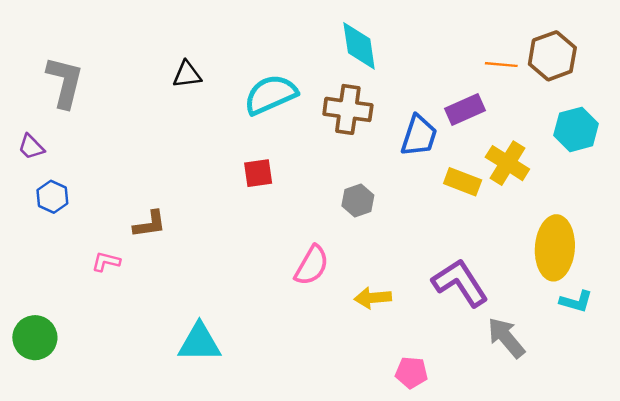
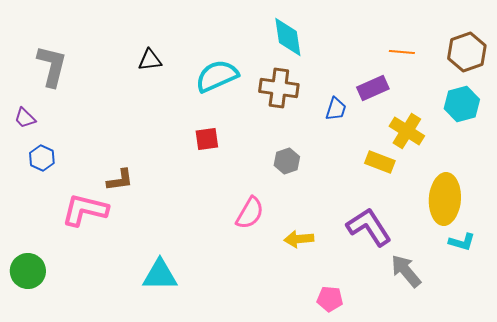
brown hexagon: (552, 56) -> (467, 52), moved
blue trapezoid: (419, 136) -> (336, 109), size x0.7
yellow rectangle: (463, 182) -> (380, 162), moved
pink L-shape: (106, 262) -> (85, 210), size x2.0

